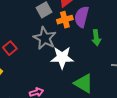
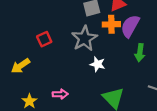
white star: (62, 58) -> (98, 64), size x0.6

